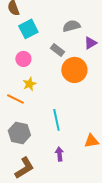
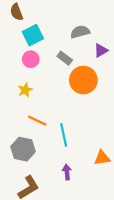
pink circle: (23, 59) -> (31, 59), moved
yellow star: (29, 84) -> (25, 90), moved
orange line: (15, 99) -> (37, 121), moved

